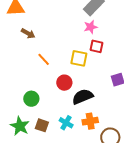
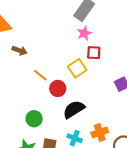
yellow square: (79, 58) -> (77, 68), turned -36
red circle: (64, 83) -> (58, 88), moved
black semicircle: (83, 97) -> (74, 109), moved

